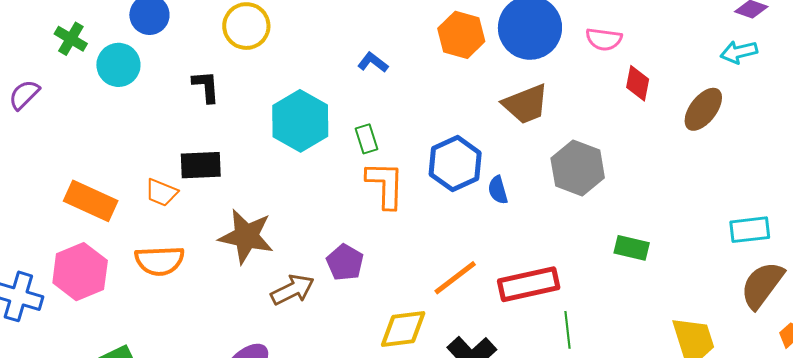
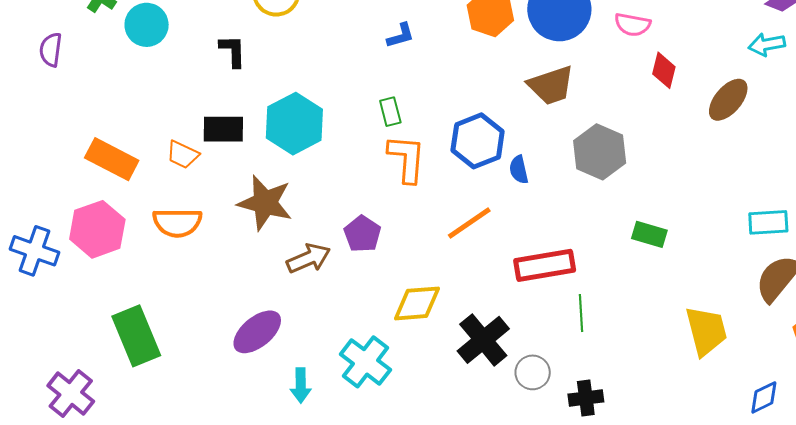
blue L-shape: (373, 62) -> (401, 36), turned 124
purple semicircle: (24, 95) -> (51, 50), turned -40
cyan hexagon: (300, 121) -> (294, 124), moved
orange line: (455, 278) -> (469, 223), moved

